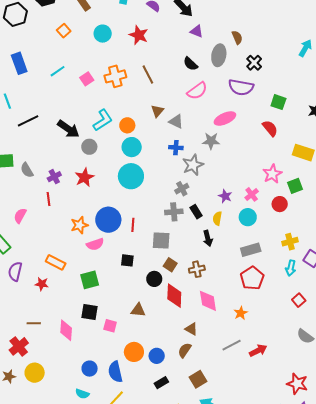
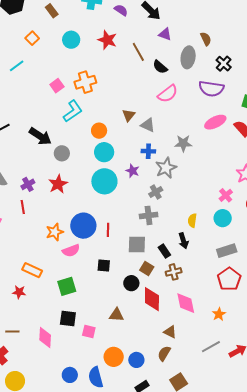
cyan line: (58, 71) -> (17, 66), moved
brown line: (148, 75) -> (138, 52), moved
pink ellipse: (225, 119) -> (215, 122), moved
cyan L-shape: (103, 120) -> (73, 111), moved
purple star: (225, 196) -> (133, 171), moved
black rectangle: (196, 212) -> (164, 251), moved

